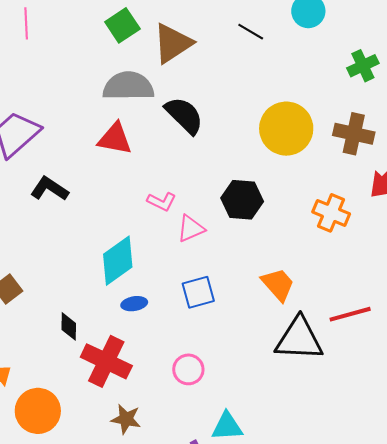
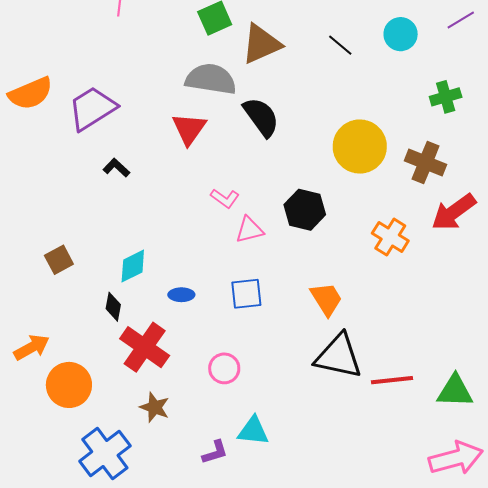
red triangle: (115, 139) -> (189, 129), turned 45
black L-shape: (49, 189) -> (116, 168), size x0.7
cyan diamond: (118, 261) -> (133, 266), moved, size x0.7
red line: (350, 314) -> (392, 380), moved

